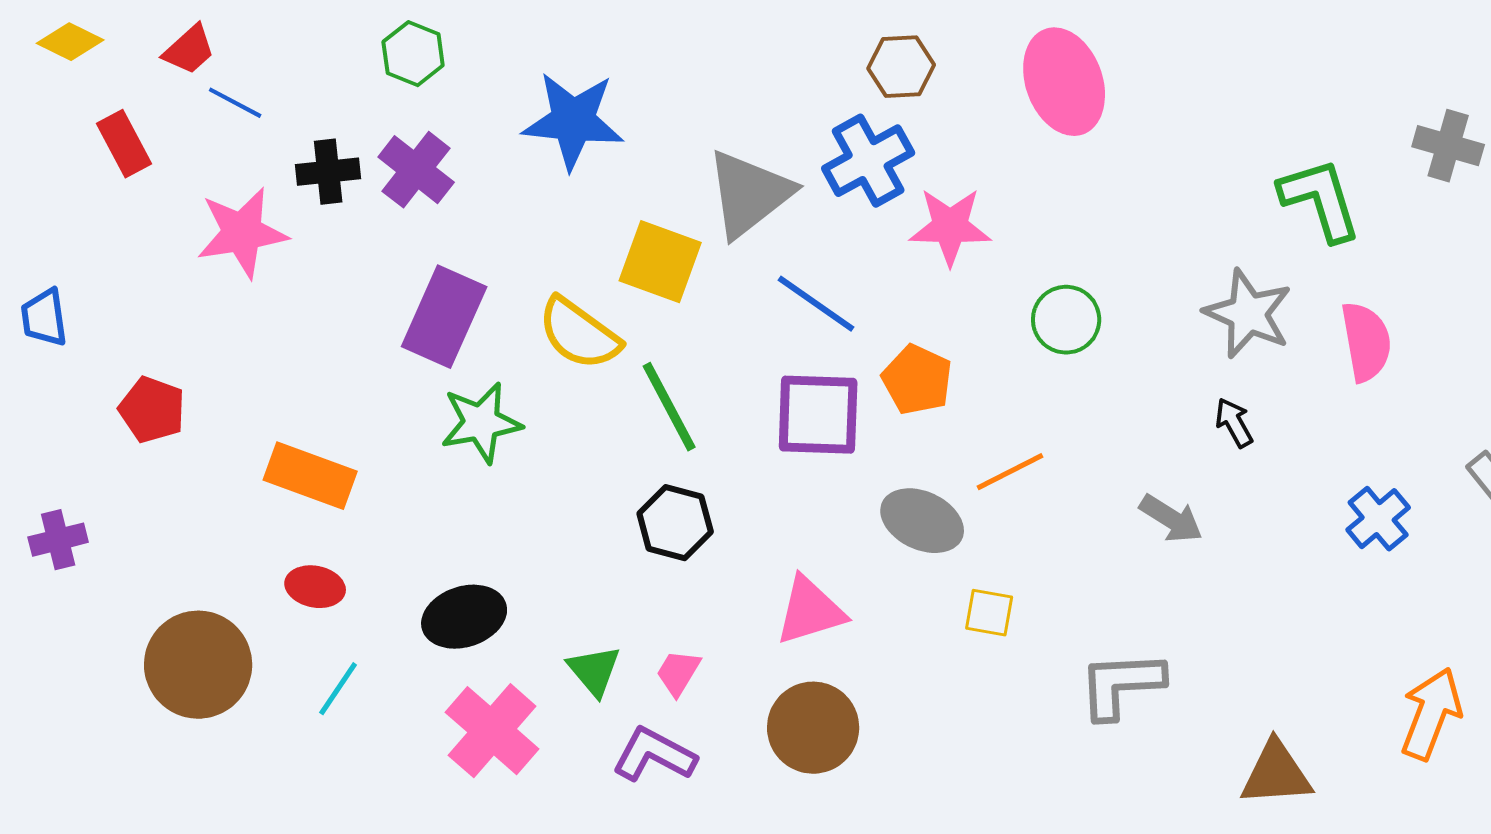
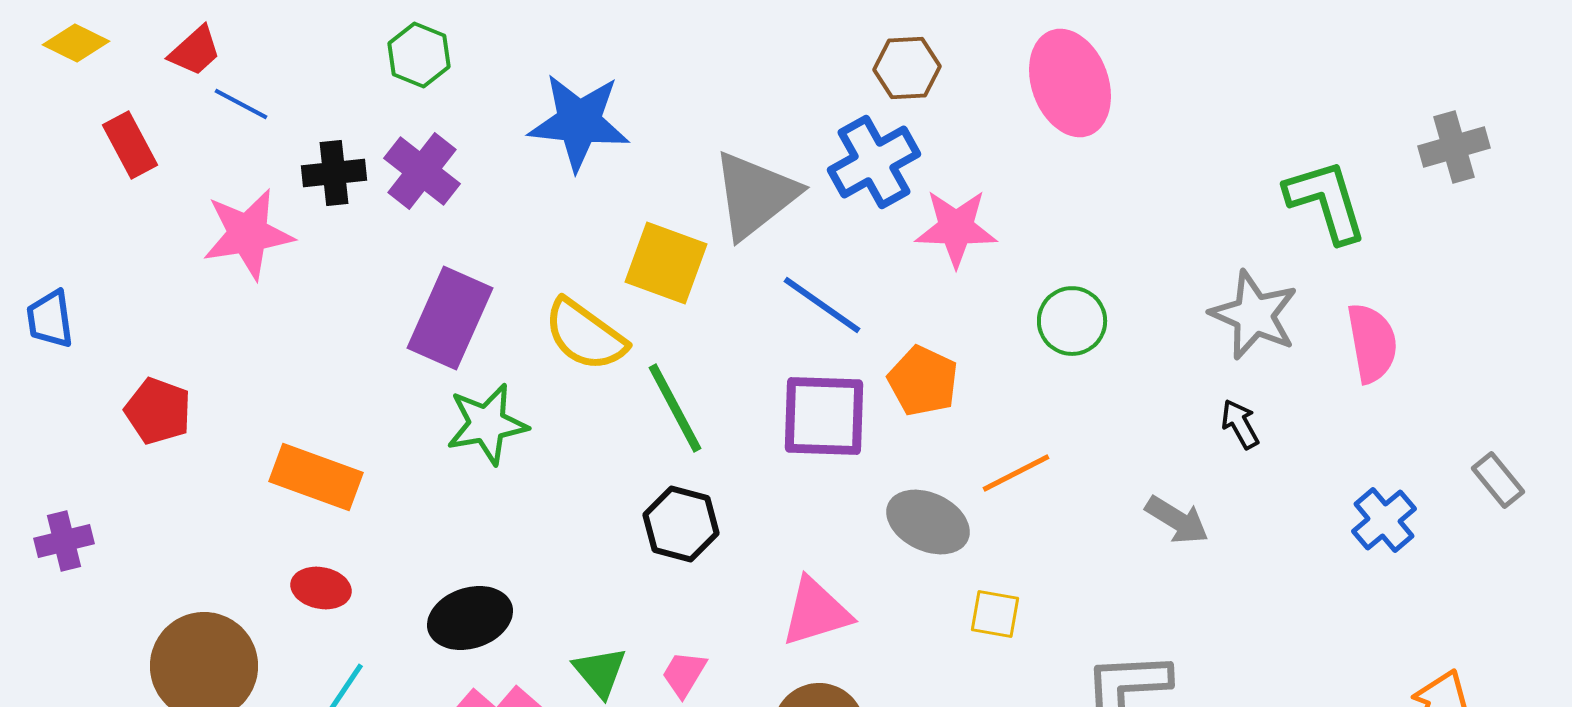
gray cross: (1448, 146) -> (1454, 147), turned -32

